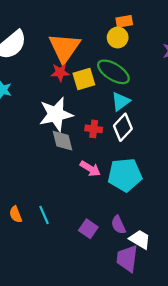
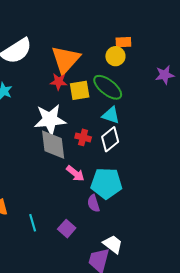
cyan triangle: (121, 101) -> (111, 115), turned 48
gray diamond: (63, 141) -> (53, 145), size x1.4
cyan line: (44, 215) -> (33, 223), moved
purple semicircle: (118, 225) -> (94, 203), moved

